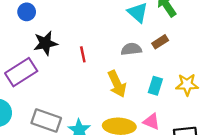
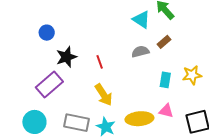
yellow arrow: (117, 84) -> (104, 95), moved

